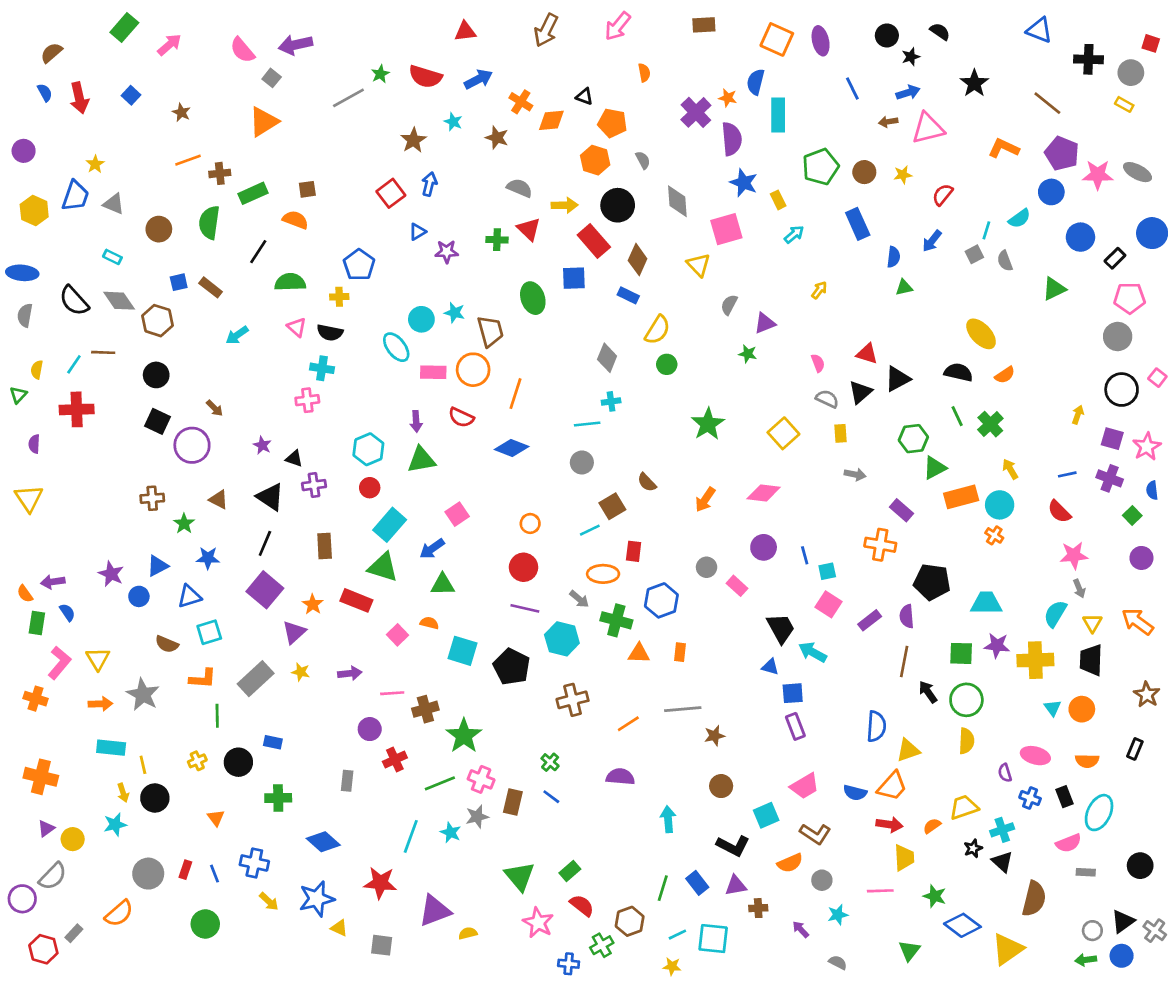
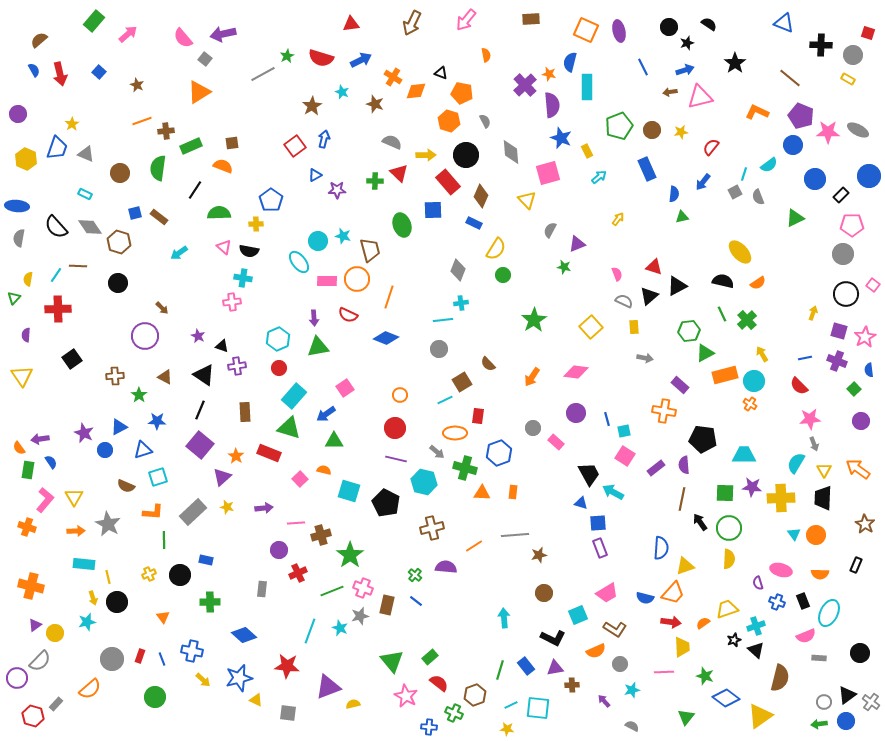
black square: (158, 421) -> (72, 359), moved, turned 30
purple semicircle: (620, 777) -> (446, 567), moved
green cross: (602, 945) -> (454, 713), turned -36

